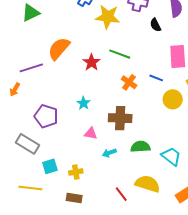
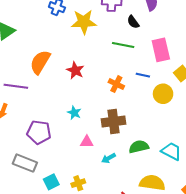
green line: (120, 54) -> (123, 45), moved
purple line: (31, 68) -> (16, 86), turned 35

